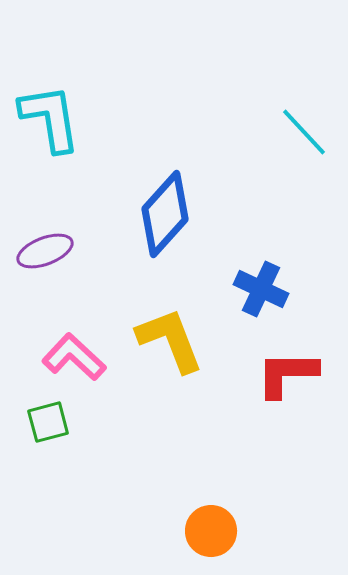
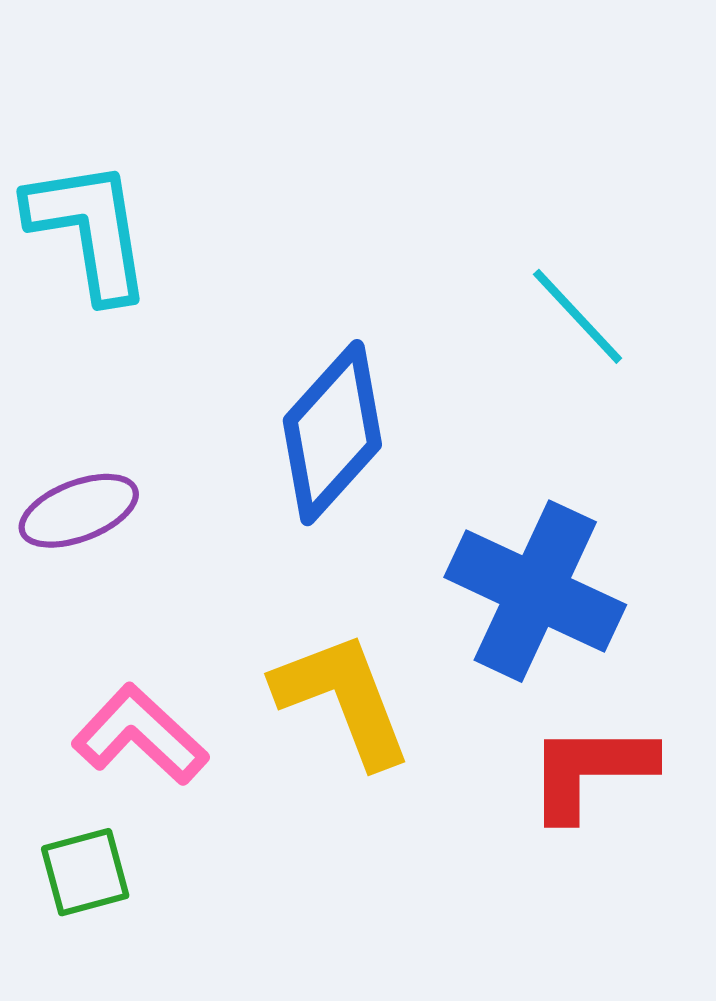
cyan line: (304, 132) -> (578, 316), moved
blue cross: (261, 289) -> (535, 591), size x1.5

